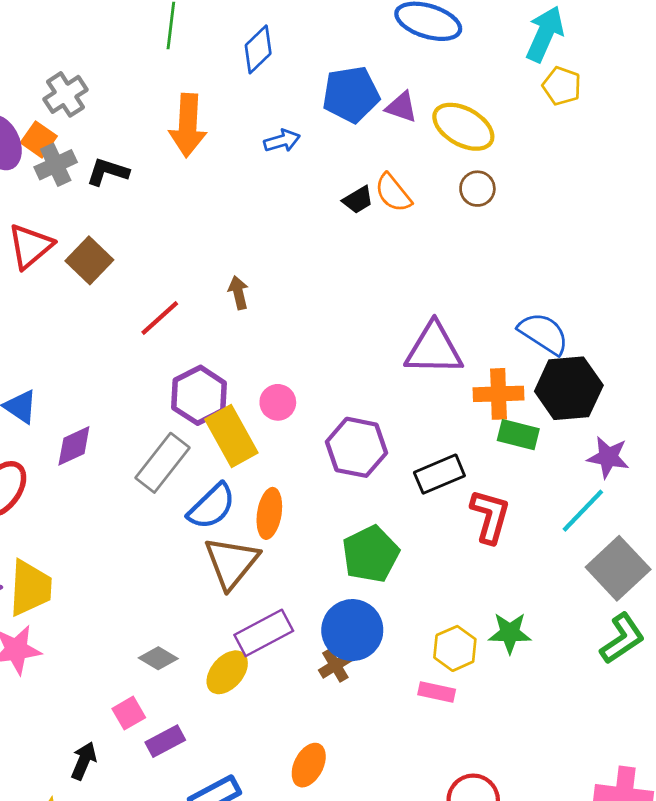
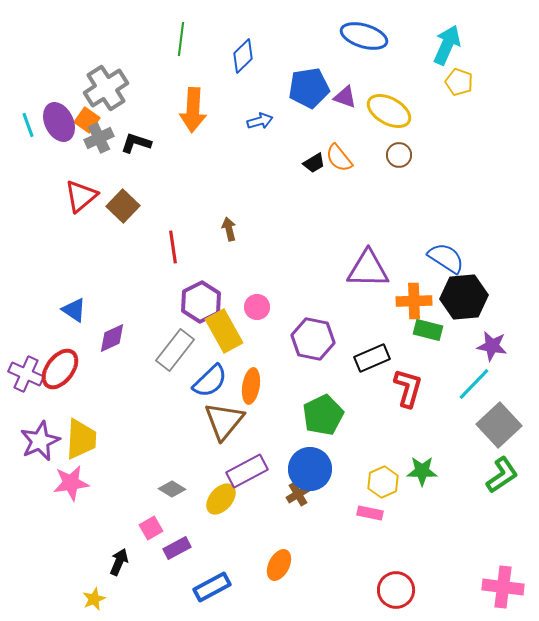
gray cross: (65, 94) -> (106, 88), size x1.4
red line: (160, 318) -> (173, 247), turned -56

